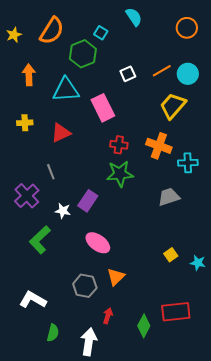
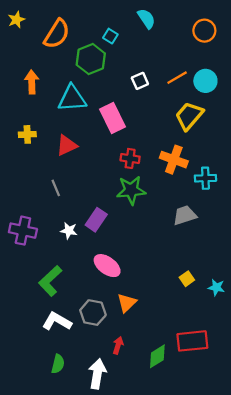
yellow star: (14, 35) -> (16, 20), moved
purple cross: (27, 196) -> (23, 231), moved, turned -35
green L-shape: (40, 240) -> (50, 281), moved
white L-shape: (33, 300) -> (57, 321), moved
green diamond: (144, 326) -> (157, 356), turned 30

